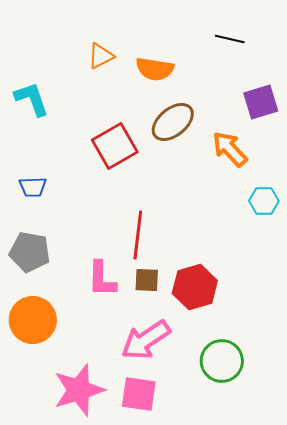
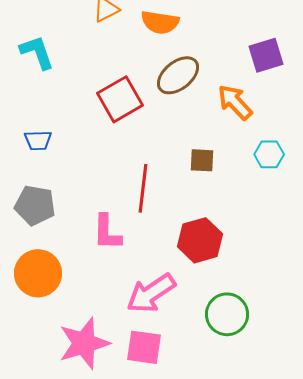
brown square: (147, 280) -> (202, 160), moved

